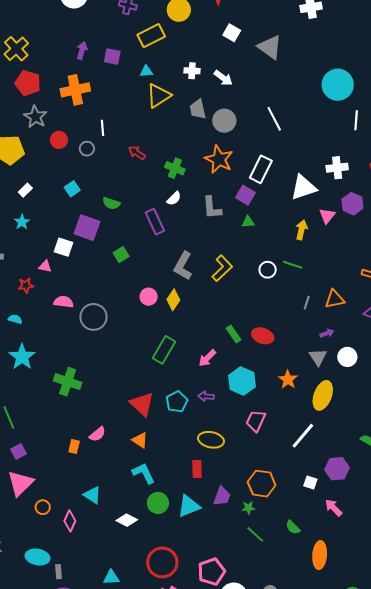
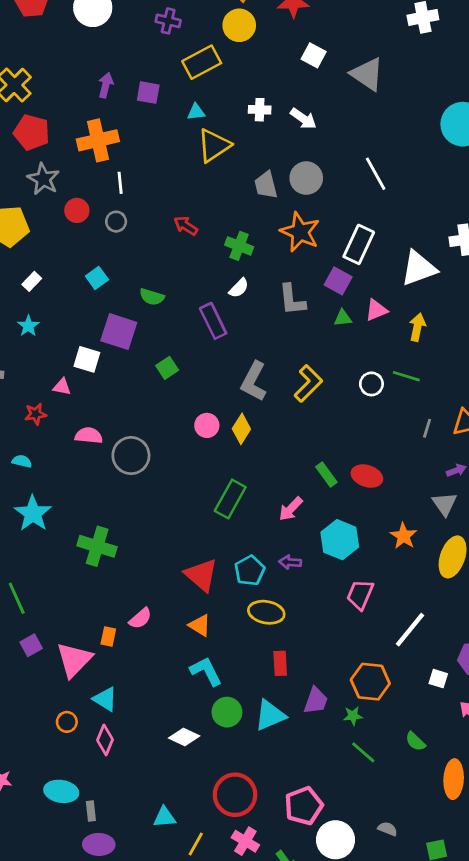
gray trapezoid: (198, 109) -> (266, 185), moved
white line: (102, 128) -> (120, 183), moved
pink triangle: (327, 216) -> (376, 310), moved, turned 30
white line: (303, 436) -> (410, 630), moved
yellow ellipse: (211, 440) -> (266, 612), moved
pink triangle: (20, 483) -> (74, 660), moved
cyan triangle: (92, 495) -> (105, 699), moved

